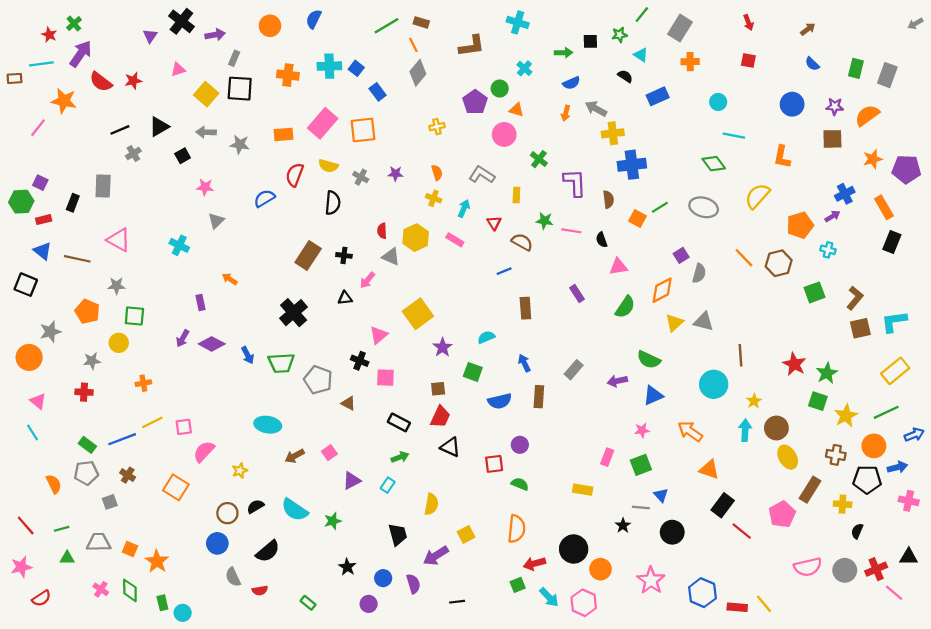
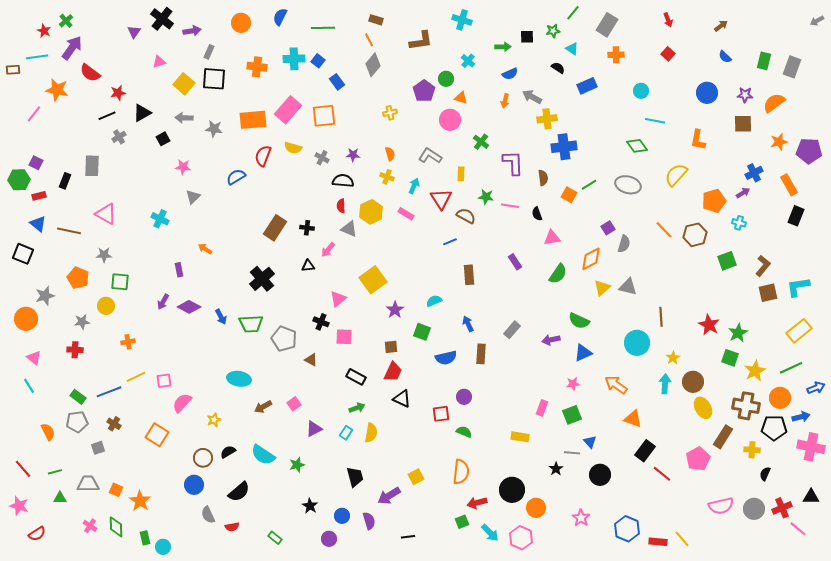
green line: (387, 26) -> (323, 28), moved, turned 30
red square: (748, 61) -> (668, 54), turned 32
red star: (133, 81) -> (118, 93), moved
orange rectangle: (283, 134) -> (253, 120), size x1.5
black semicircle: (333, 203) -> (343, 181), moved, turned -90
red triangle: (494, 223) -> (441, 199), size x1.6
brown cross: (836, 455) -> (746, 406), size x1.5
pink cross: (909, 501) -> (811, 447), size x1.5
yellow semicircle: (431, 504) -> (371, 433), moved
pink star: (21, 567) -> (19, 506), turned 30
pink star: (651, 580) -> (581, 518), size x0.7

